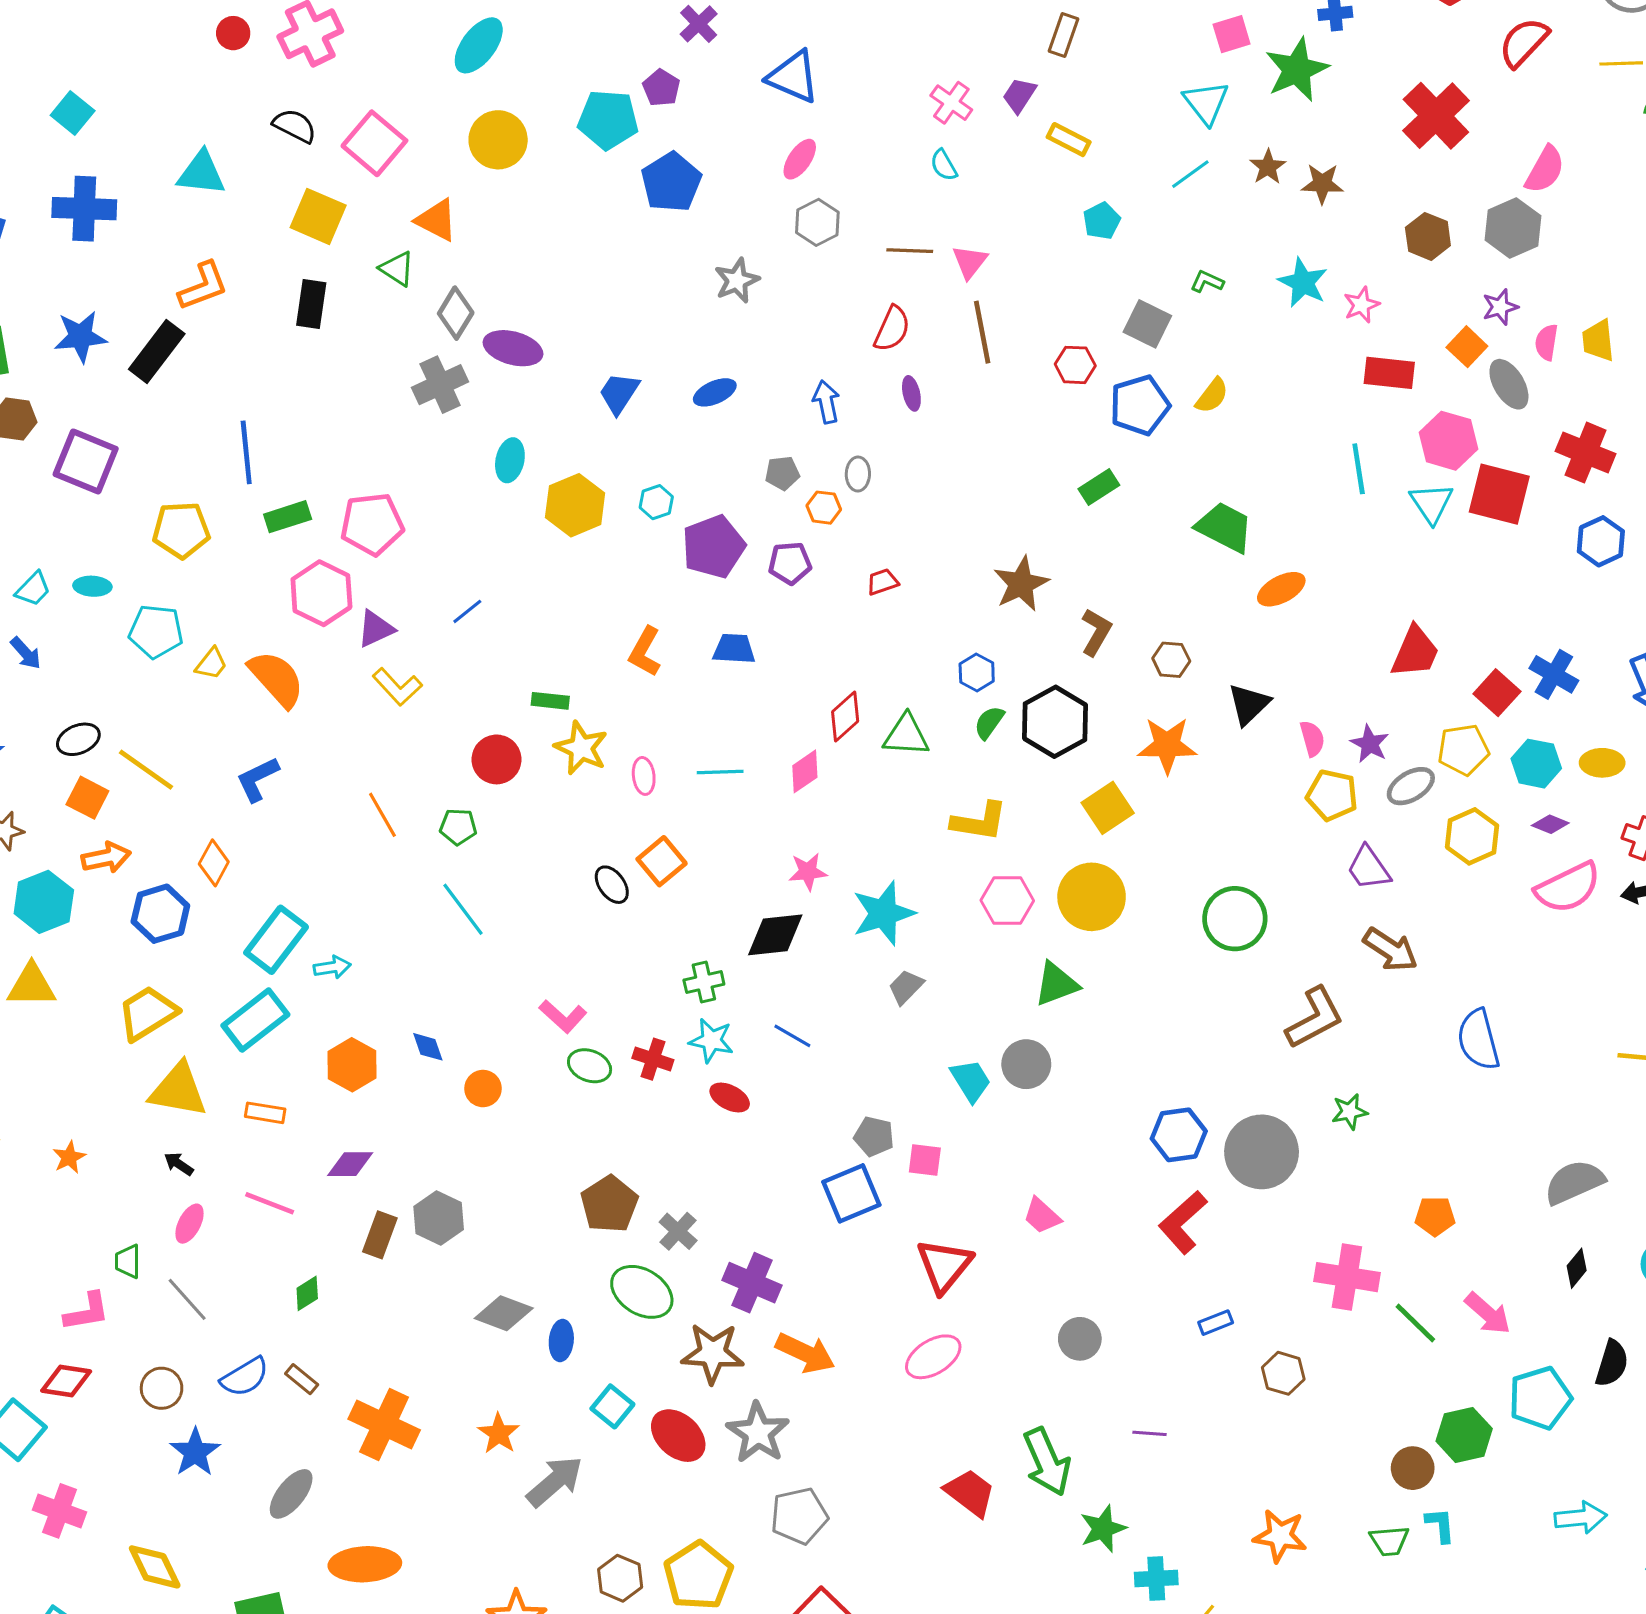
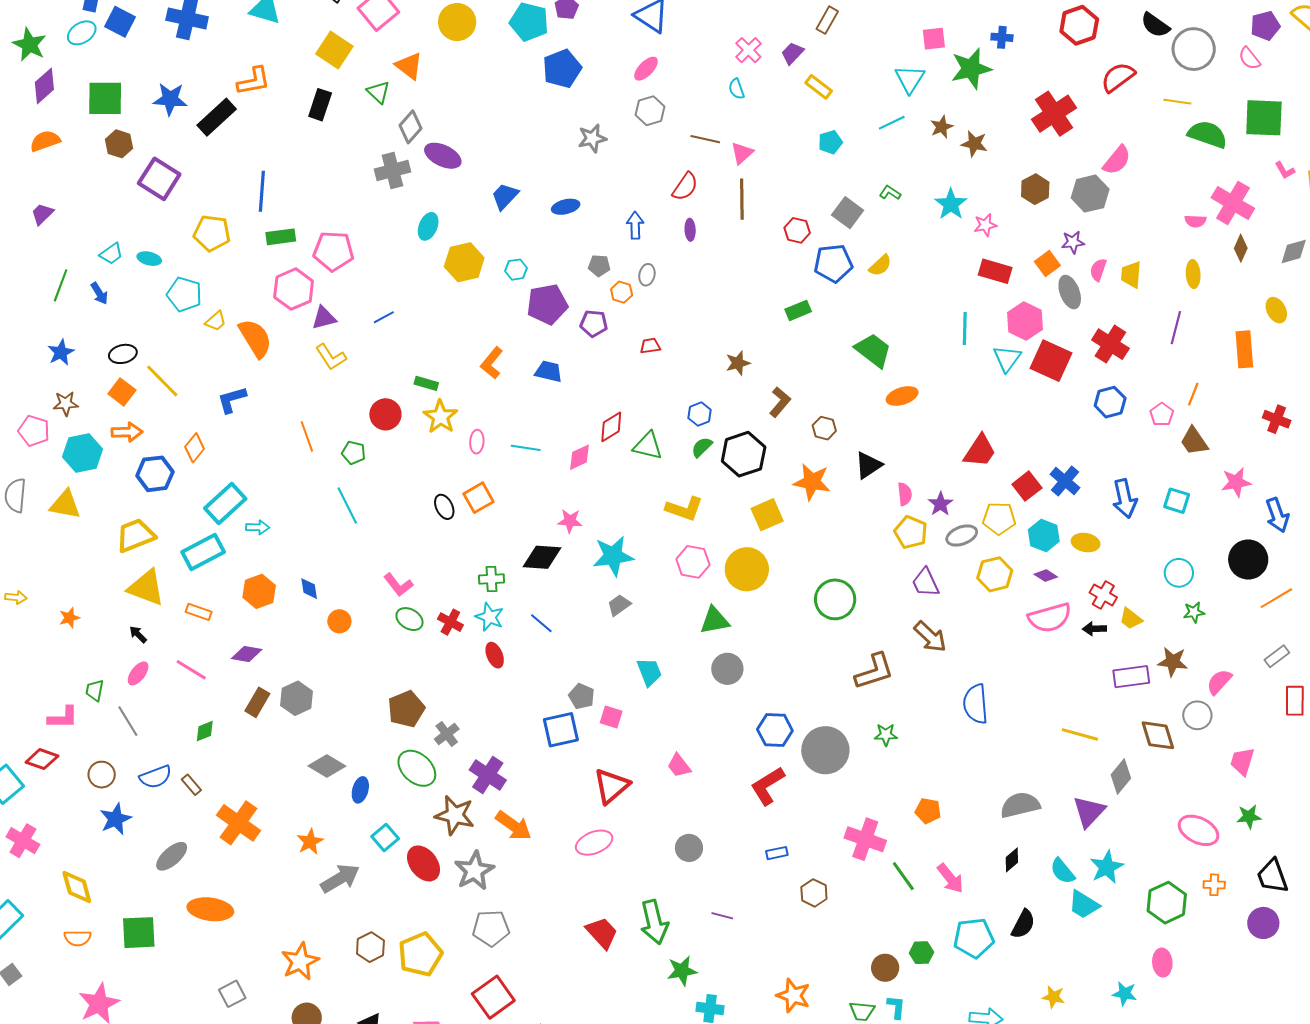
brown star: (1021, 584) -> (738, 363), size x0.7
gray circle: (1026, 1064) -> (727, 669), moved
red ellipse: (730, 1098) -> (495, 655), turned 30
green hexagon: (1464, 1435) -> (921, 953), size x0.7

